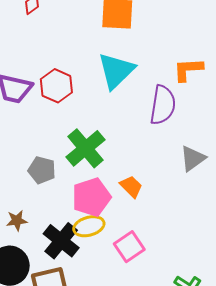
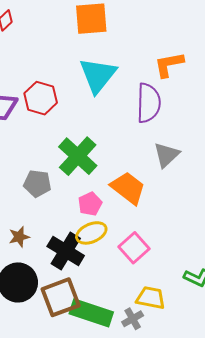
gray triangle: (193, 158) -> (166, 155), moved
orange trapezoid: (131, 187) -> (128, 188), size x1.5
pink pentagon: (91, 197) -> (90, 204), size x0.6

